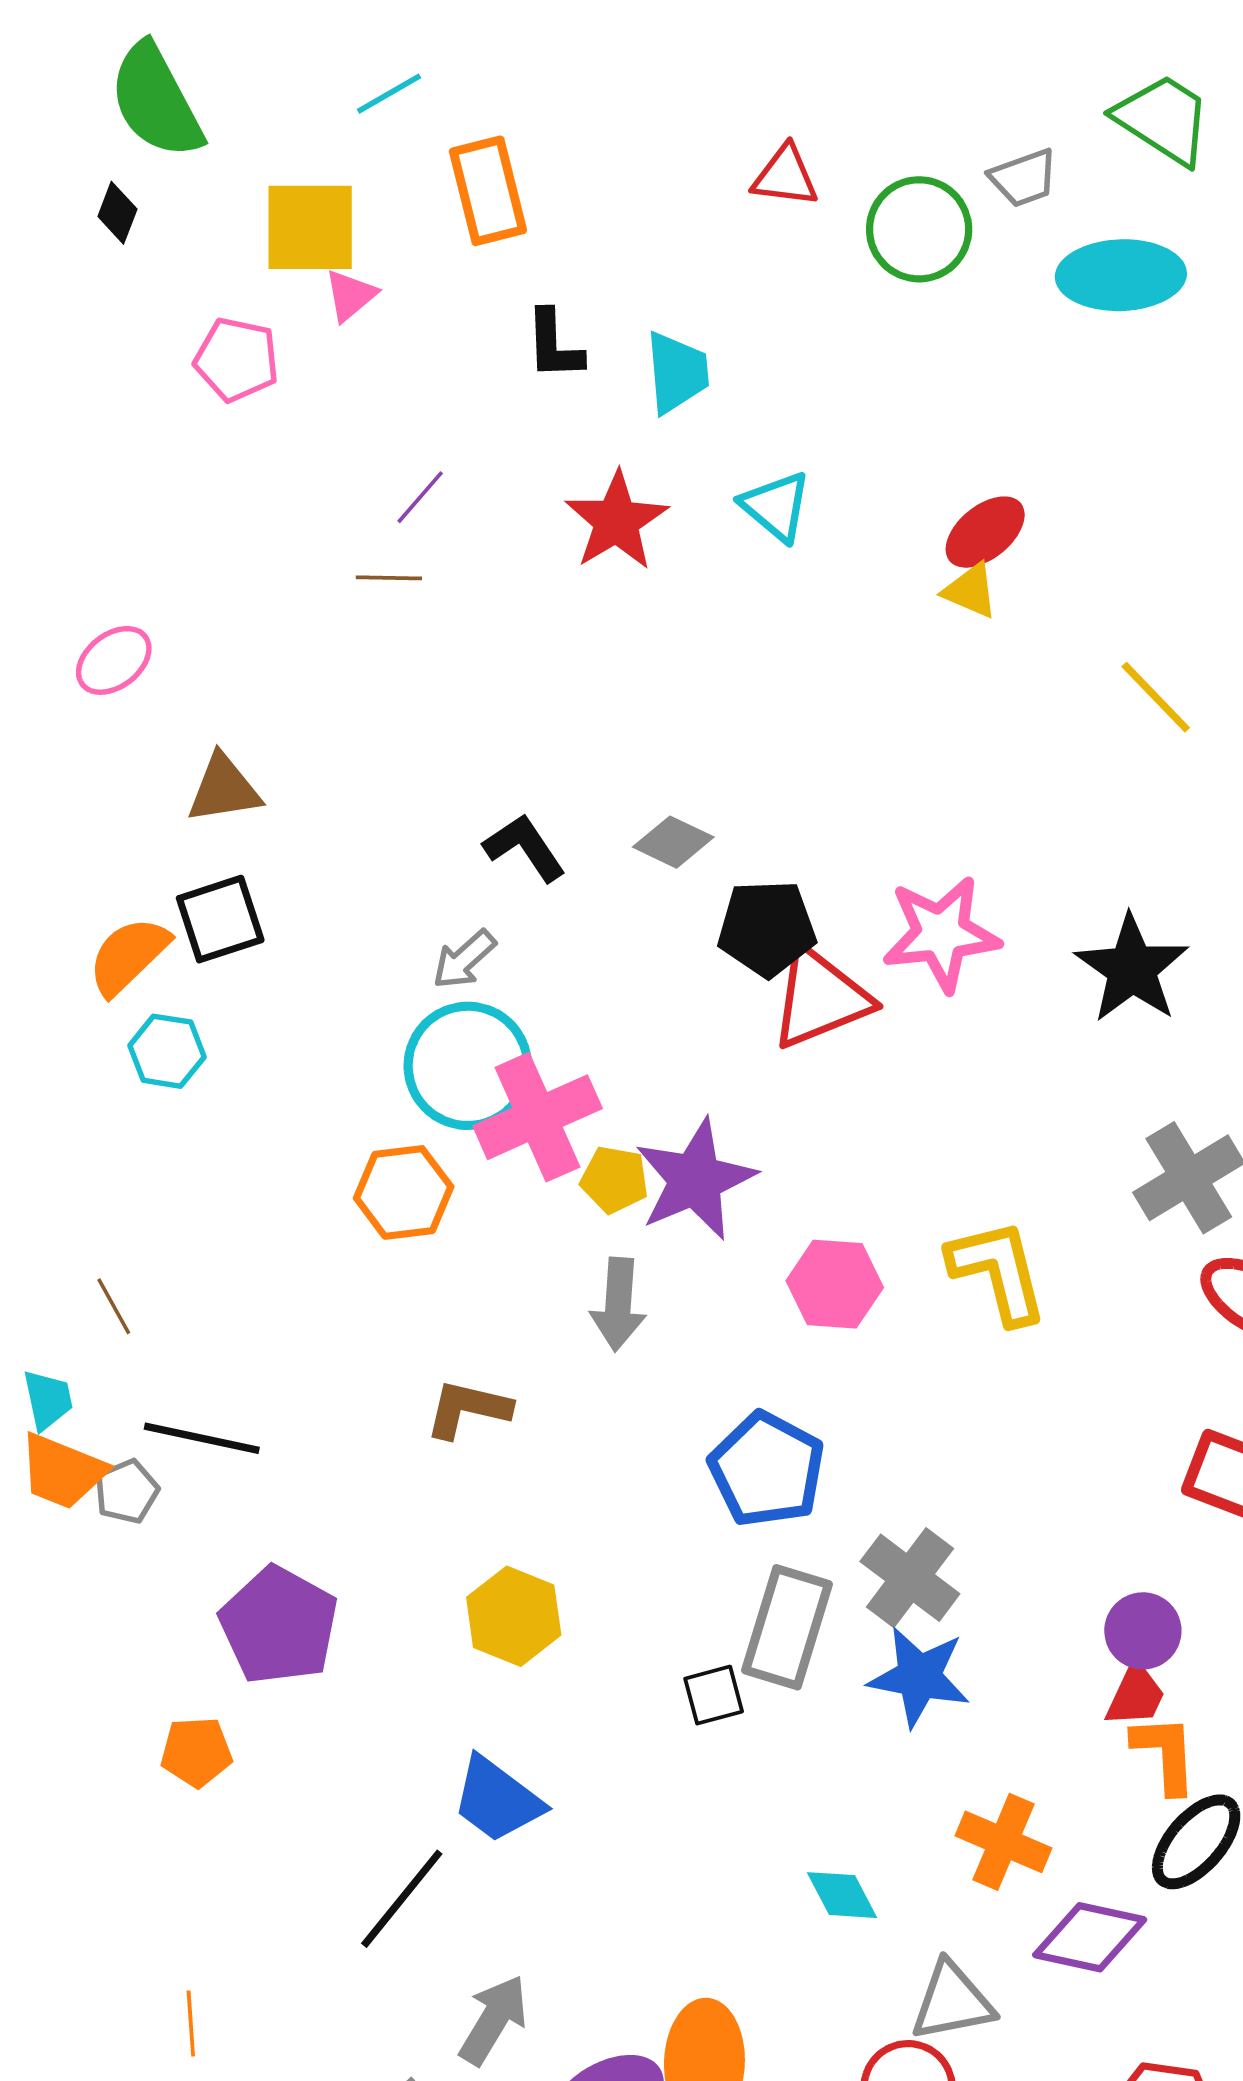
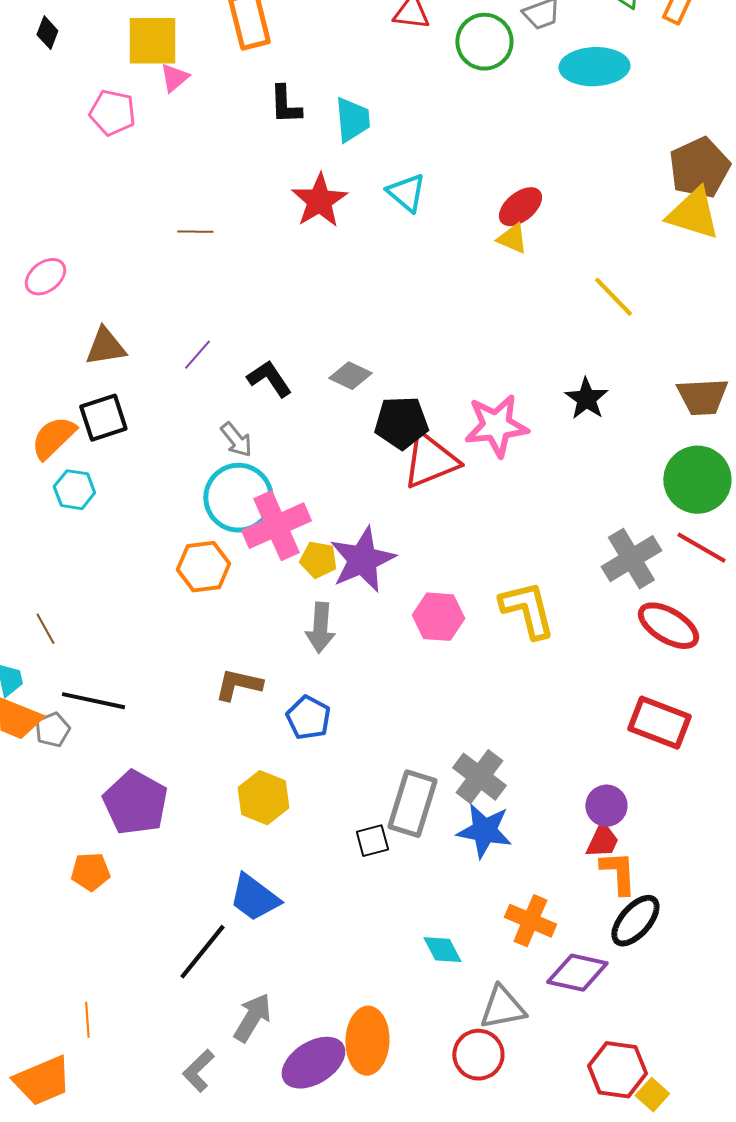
purple line: (420, 497) -> (197, 355), moved
gray arrow: (464, 959) -> (236, 440), turned -87
black star: (1132, 969) -> (586, 399), moved, size x0.7
blue pentagon: (767, 1469) -> (308, 718), moved, size x0.7

